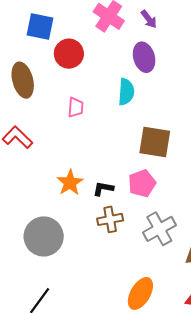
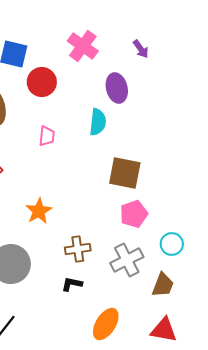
purple arrow: (149, 19) -> (141, 49), moved
pink pentagon: (142, 183) -> (134, 214), moved
black L-shape: (103, 189) -> (72, 284), moved

